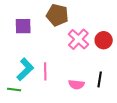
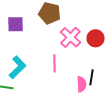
pink line: (45, 71) -> (54, 63), moved
pink semicircle: (76, 84) -> (82, 84), moved, turned -98

